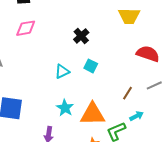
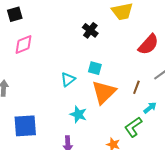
black cross: (81, 36) -> (90, 30), moved
red semicircle: (148, 54) -> (148, 44), turned 125
orange triangle: (93, 114) -> (104, 92), moved, turned -32

